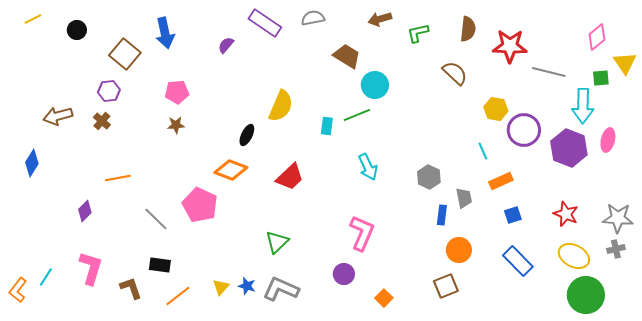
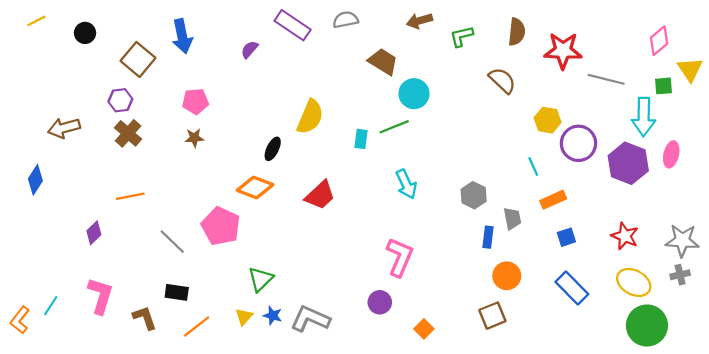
brown cross: (102, 121) -> (128, 133), moved, size x1.4
green triangle: (277, 242) -> (261, 279), moved

